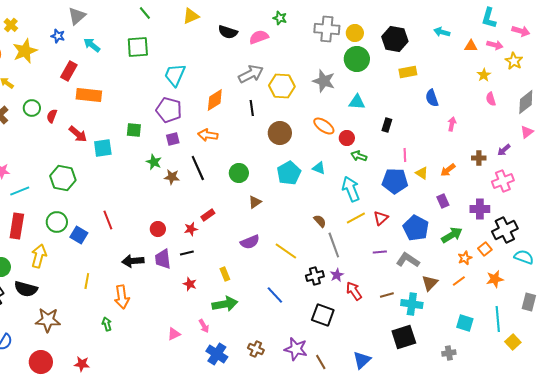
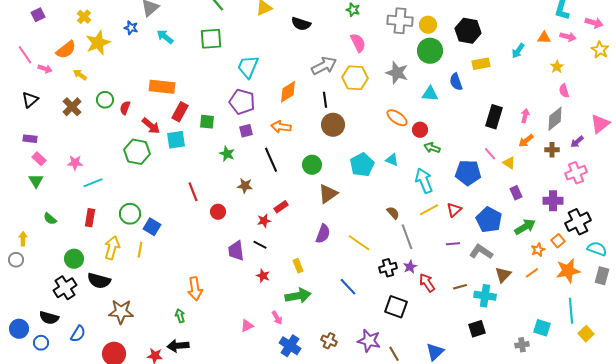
cyan arrow: (442, 32) -> (518, 51), moved, turned -70
pink semicircle: (259, 37) -> (358, 43), moved, turned 84
yellow star: (514, 61) -> (600, 50), moved
red rectangle: (69, 71) -> (180, 112), moved
blue semicircle: (432, 98) -> (456, 82), moved
gray diamond: (526, 102) -> (555, 119), moved
black rectangle: (387, 125) -> (494, 117), moved, size x1.6
pink triangle: (527, 132) -> (600, 124), size x1.5
brown circle: (280, 133) -> (333, 125), moved
pink line: (405, 155) -> (490, 154), moved, turned -40
orange arrow: (448, 170) -> (526, 141), moved
yellow triangle: (422, 173) -> (509, 163), moved
brown star: (172, 177) -> (245, 186), moved
green hexagon: (63, 178) -> (137, 152), moved
brown triangle: (255, 202) -> (328, 194), size x1.5
red line: (108, 220) -> (193, 192), moved
red rectangle: (17, 226) -> (90, 218), size x0.7
red circle: (158, 229) -> (218, 212), moved
purple semicircle: (250, 242) -> (323, 234), turned -48
black line: (187, 253) -> (260, 245), turned 40
black arrow: (133, 261) -> (178, 346), moved
orange star: (495, 279) -> (568, 271), size x1.4
yellow line: (87, 281) -> (140, 250), moved
gray rectangle: (529, 302) -> (602, 276), moved
cyan square: (465, 323) -> (542, 328), moved
black square: (404, 337) -> (477, 329), size x0.7

